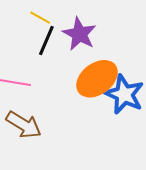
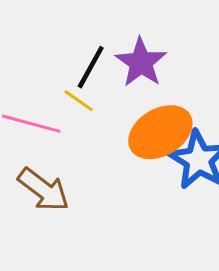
yellow line: (40, 18) -> (79, 101), moved

